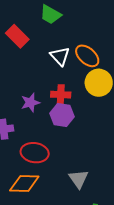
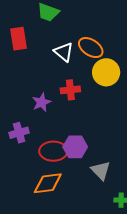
red rectangle: (17, 36) -> (19, 39), turned 45
purple hexagon: (62, 115) -> (75, 147), moved

